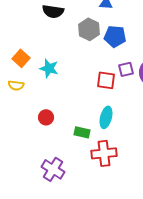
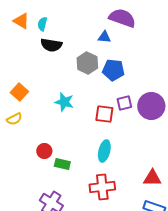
cyan star: (49, 68) -> (64, 102), moved
yellow semicircle: (16, 85) -> (14, 119), turned -35
green rectangle: (82, 132) -> (62, 164), moved

